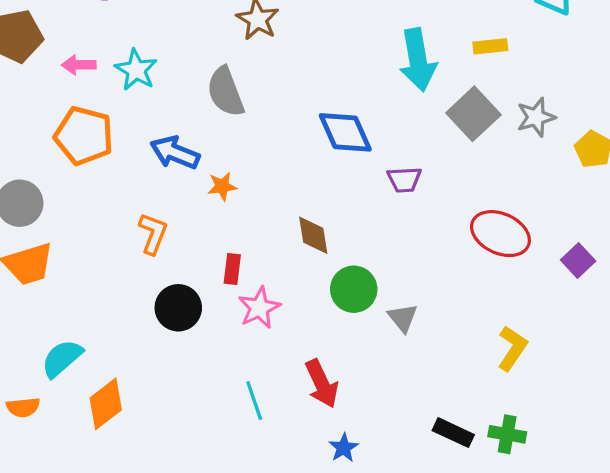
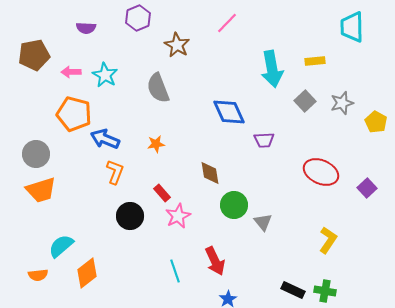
gray square: (473, 114) -> (305, 101), size x0.7
blue arrow: (175, 153) -> (105, 139), moved
red rectangle: (232, 269) -> (162, 193), turned -48

